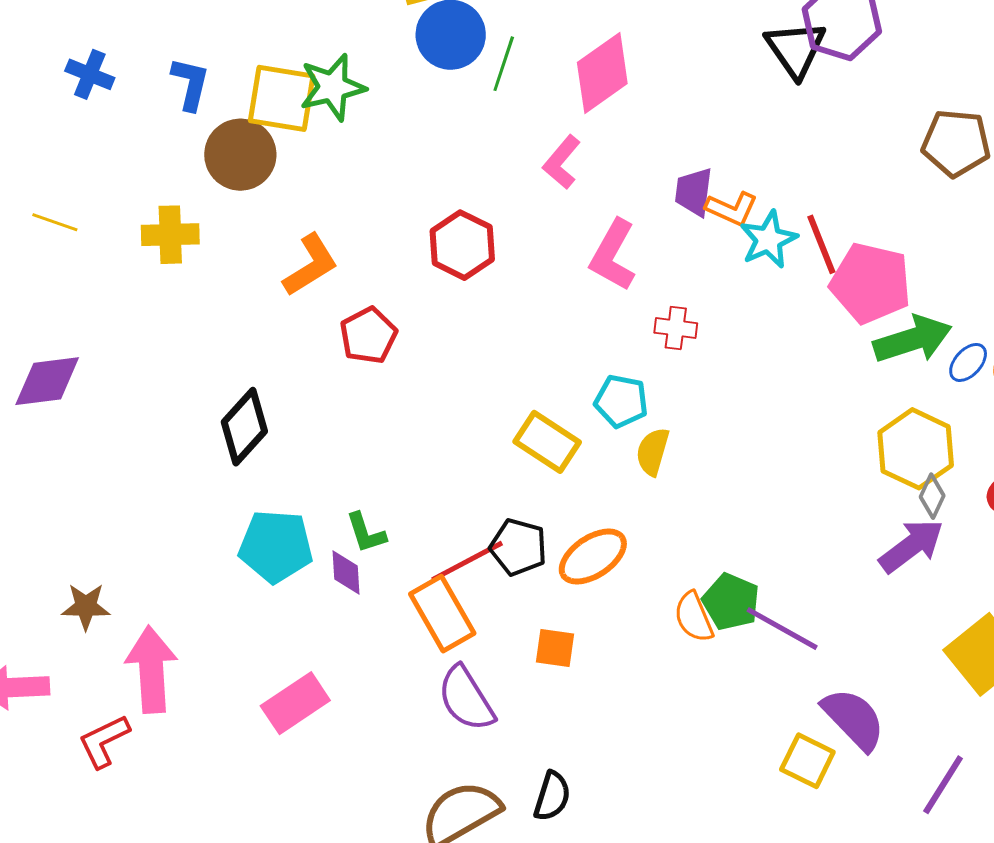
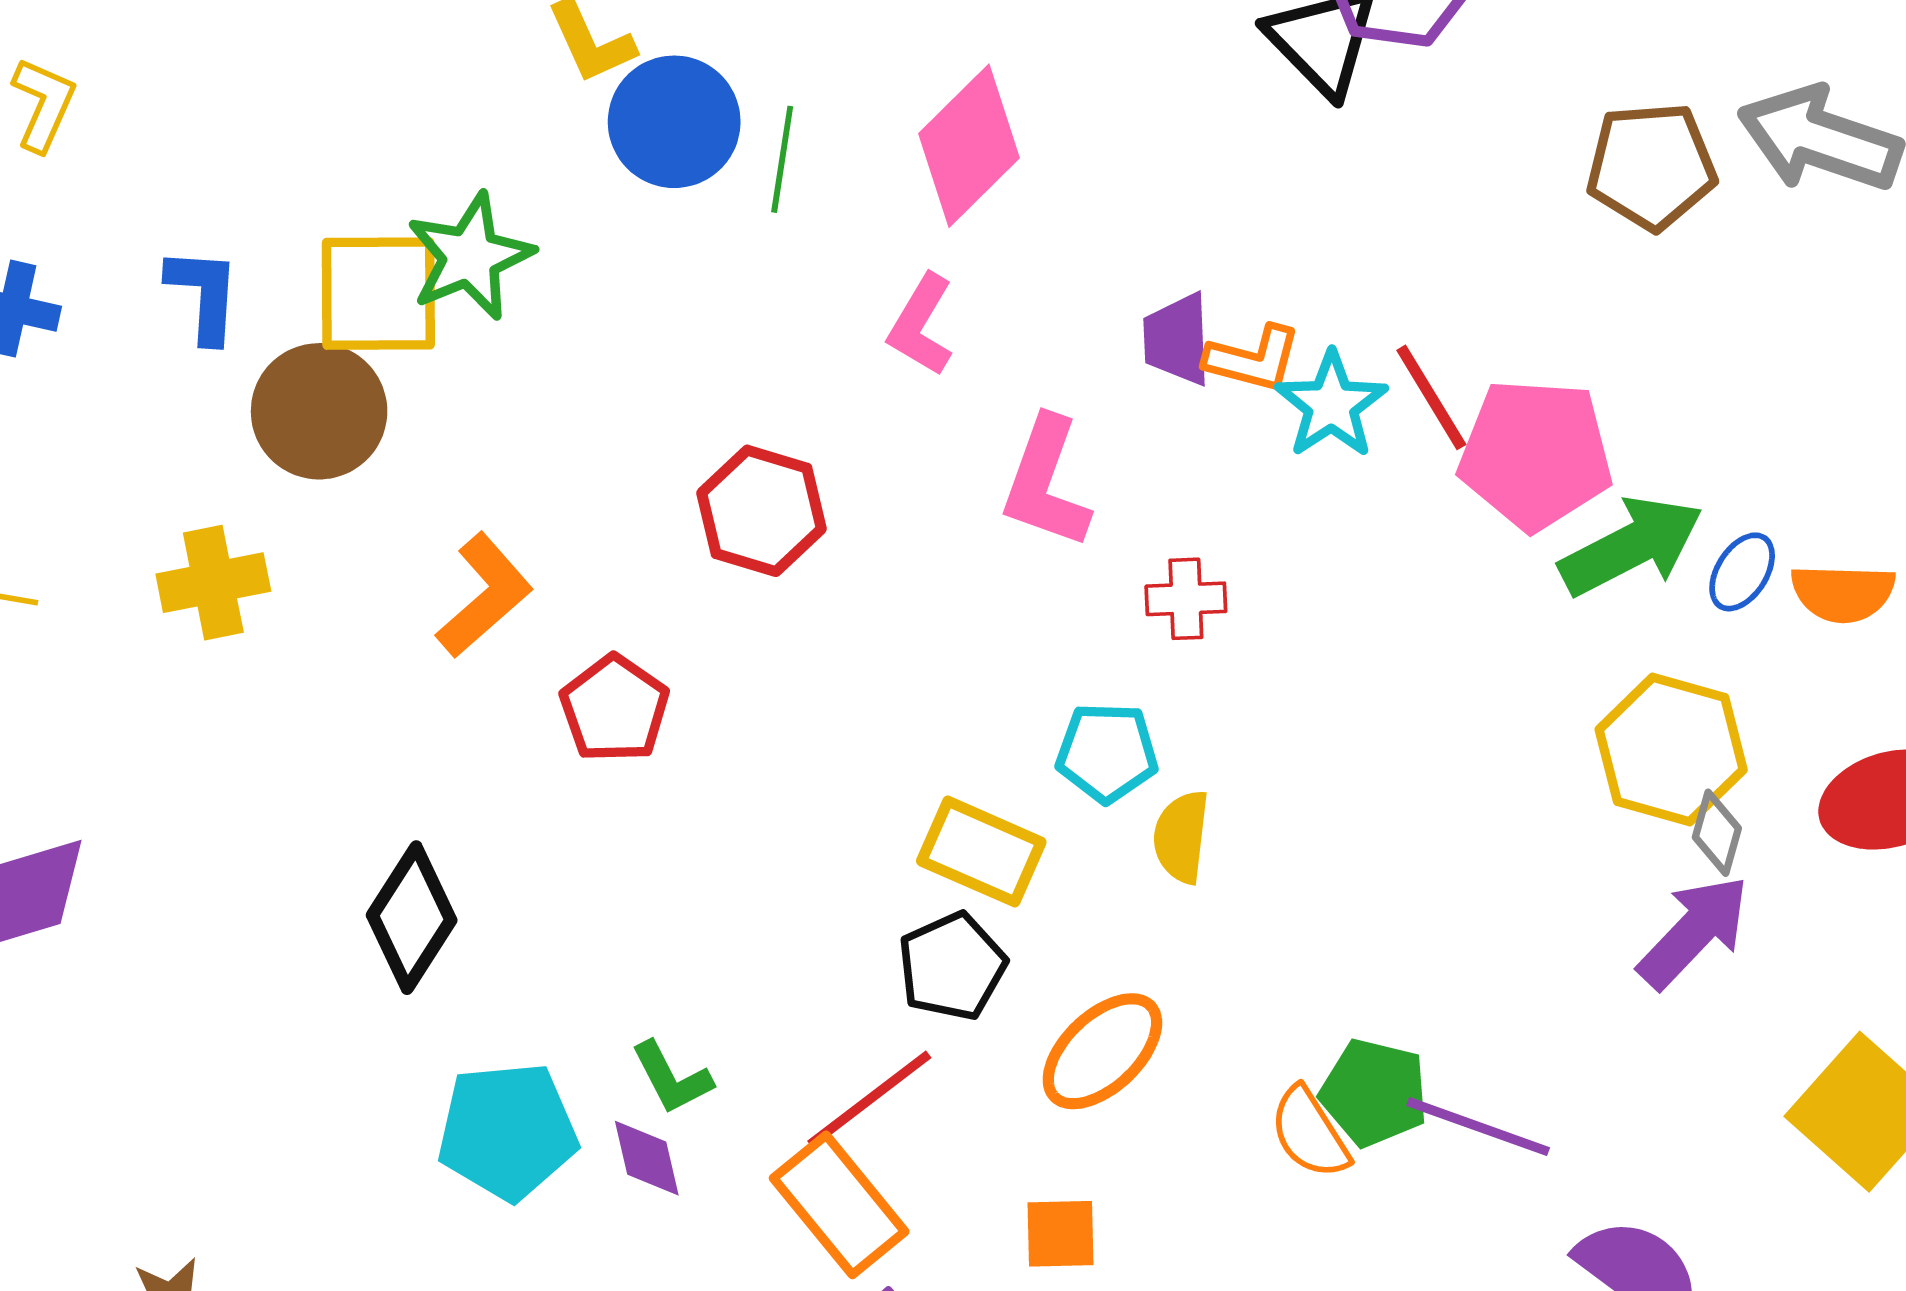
black pentagon: (518, 547) -> (952, 966), moved, turned -30

